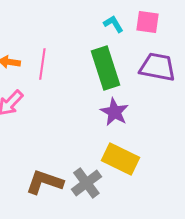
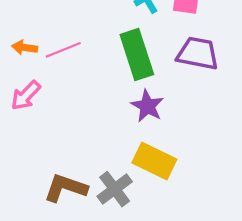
pink line: (42, 64) -> (63, 50), turned 60

